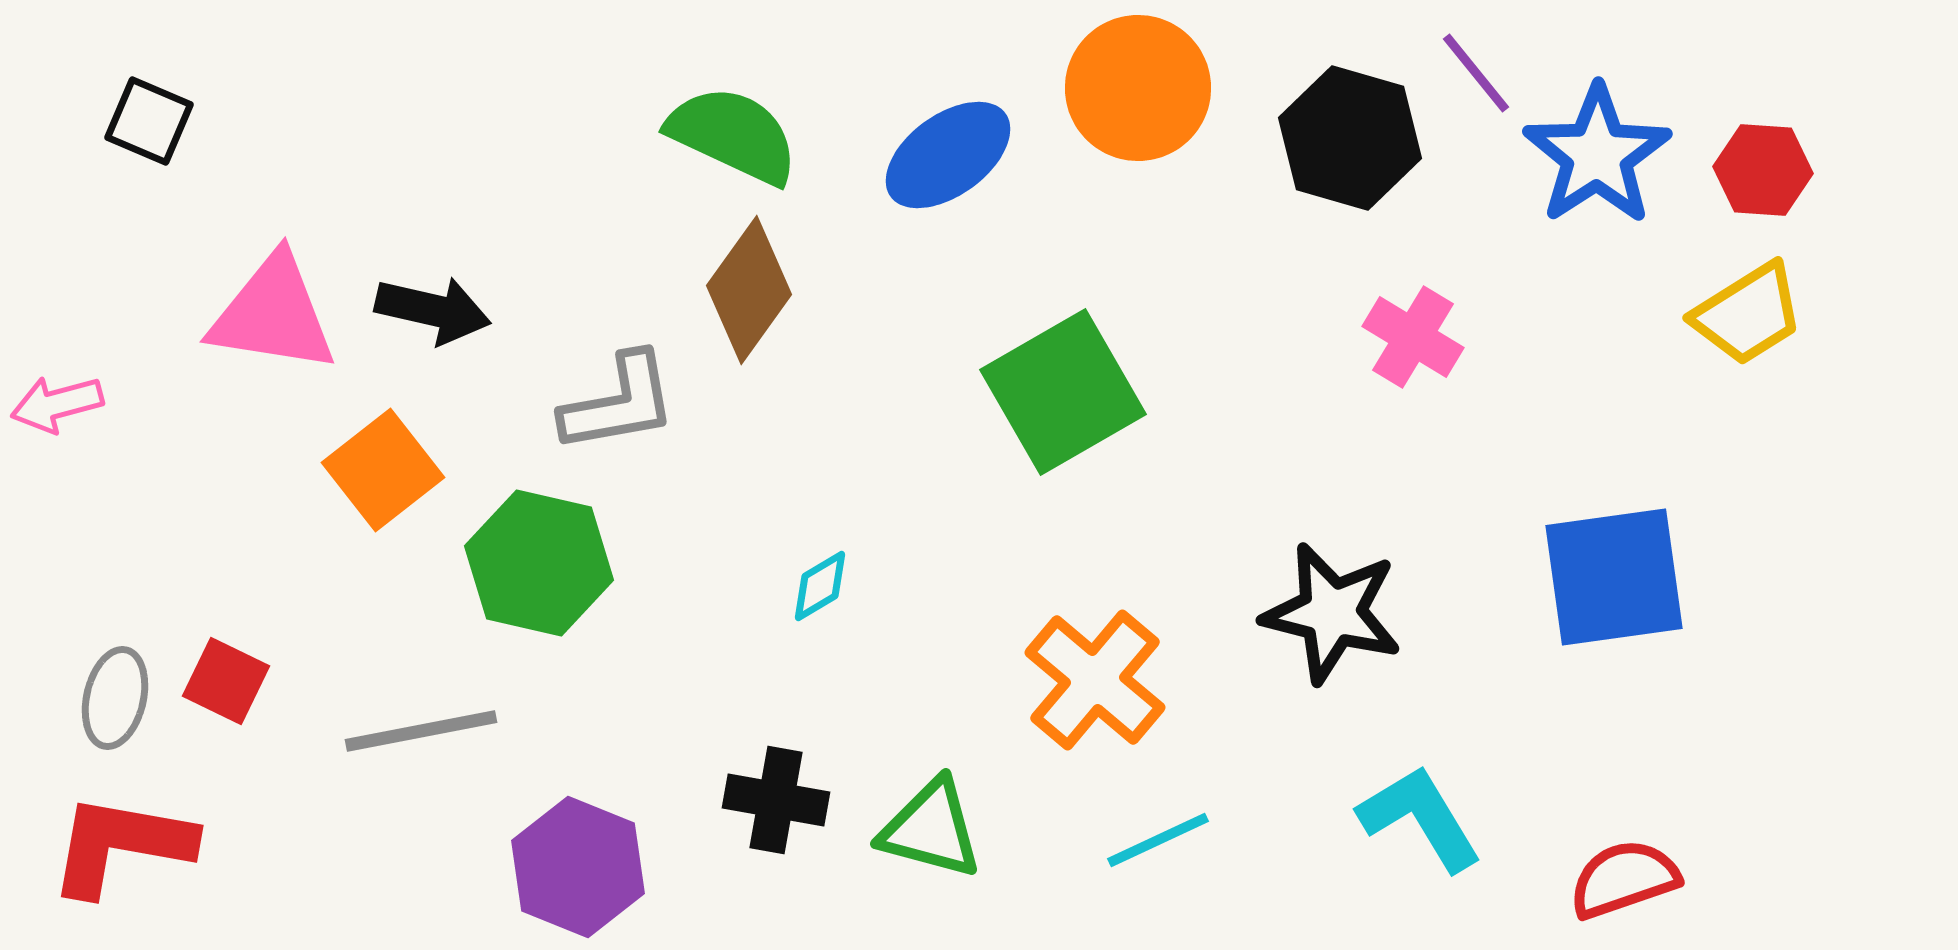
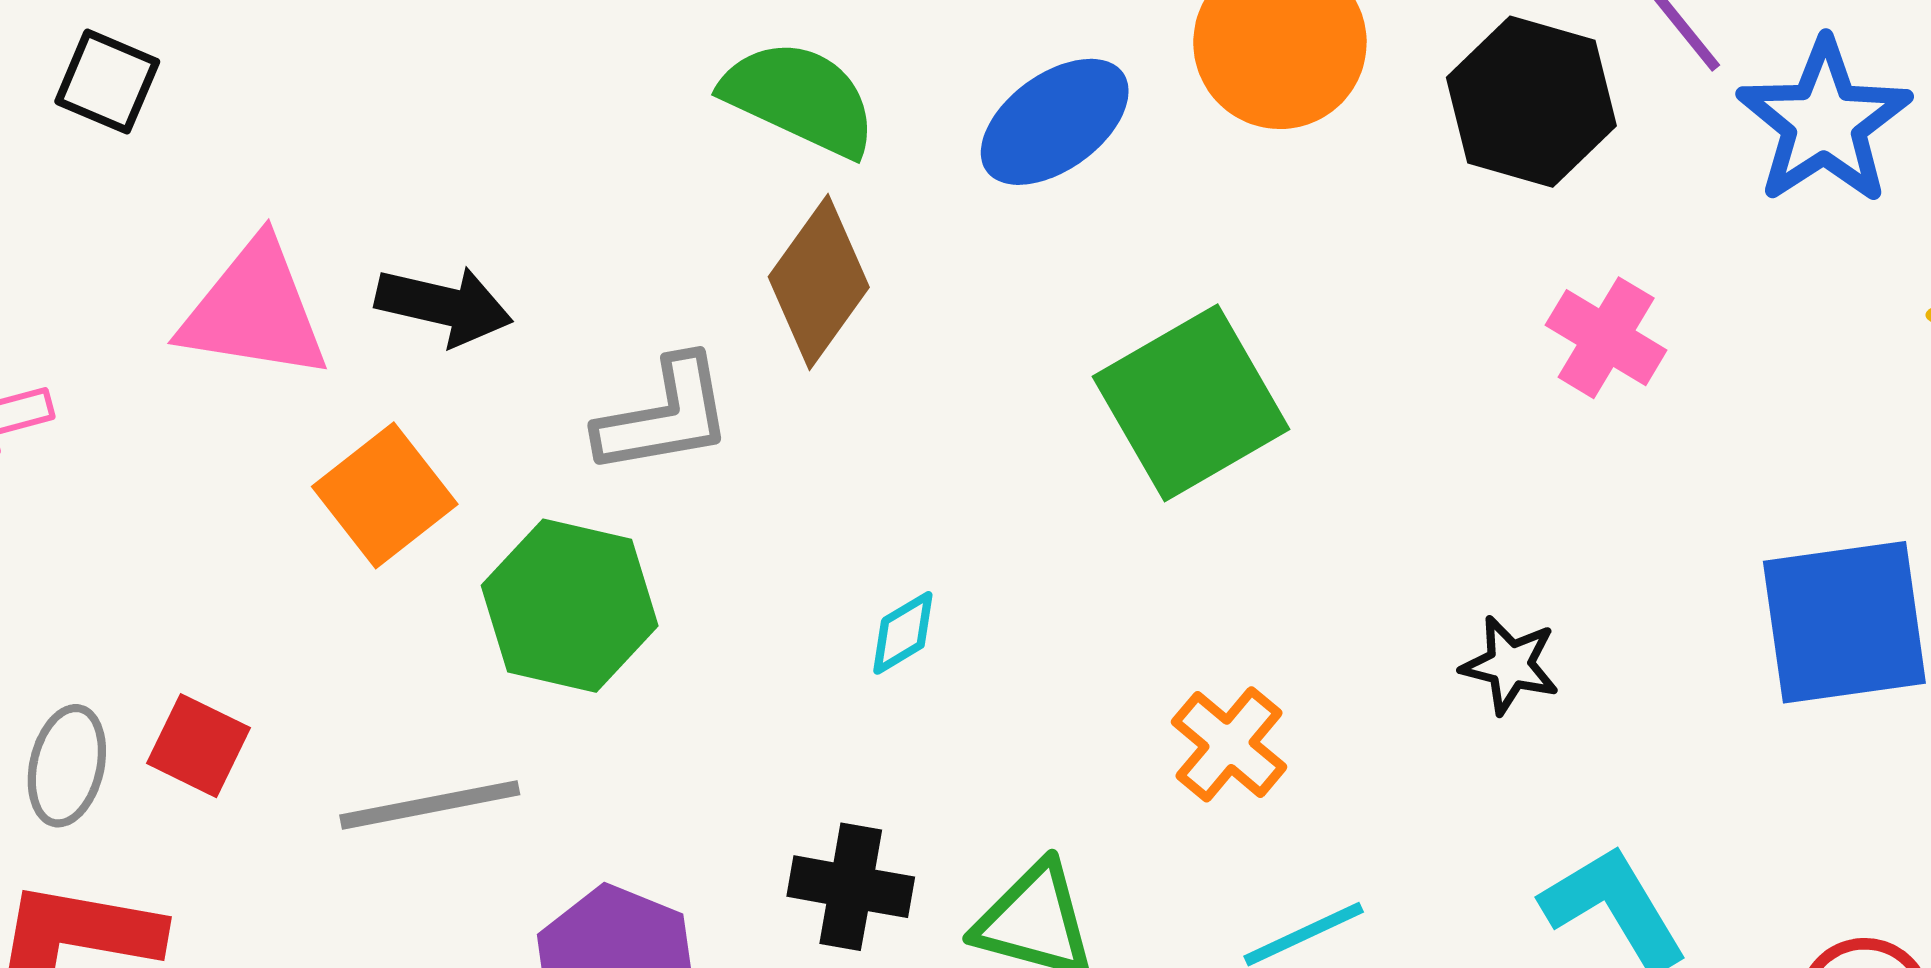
black star: (1332, 613) -> (1510, 665), size x0.6
orange cross: (1095, 680) -> (1229, 744), size x0.7

